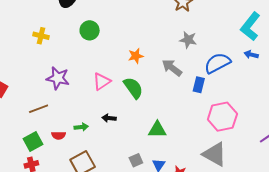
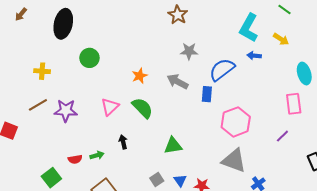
brown line: (39, 109) -> (38, 105), moved
black arrow: (109, 118) -> (123, 142), turned 80
red semicircle: (59, 135) -> (75, 159), moved

